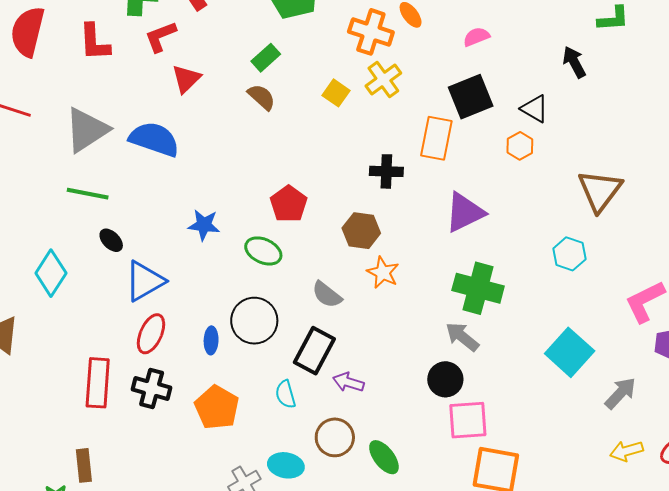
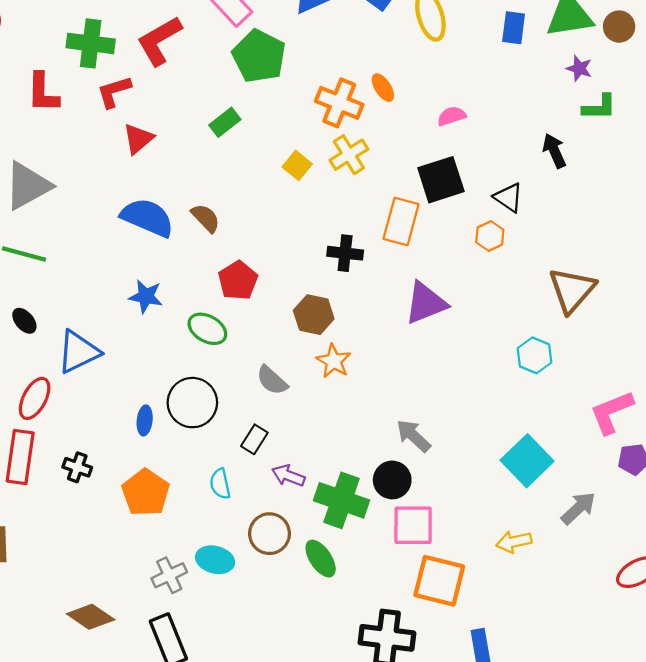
brown semicircle: (262, 97) -> (206, 218), moved
blue semicircle: (154, 139) -> (147, 218), moved
black ellipse: (111, 240) -> (24, 321), moved
green cross: (478, 288) -> (341, 500), moved
red ellipse: (151, 334) -> (35, 398), moved
black rectangle: (314, 351) -> (254, 439), size x0.6
black cross: (152, 388) -> (77, 467), size x0.7
yellow arrow: (627, 451) -> (514, 542), moved

